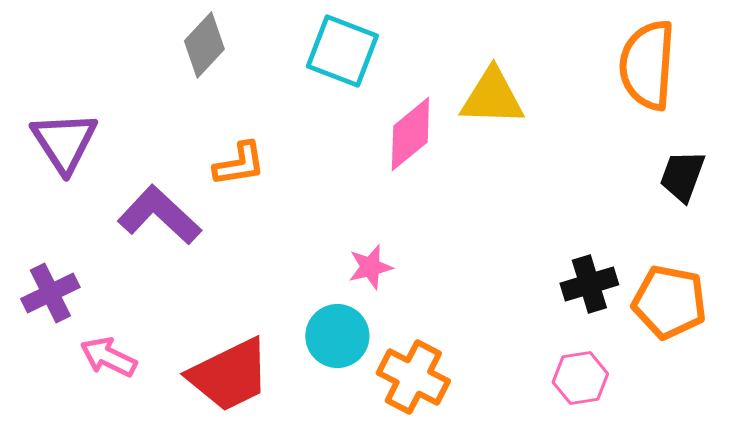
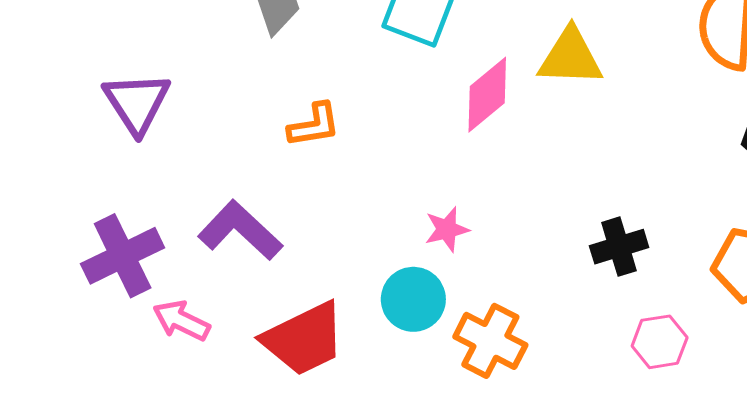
purple L-shape: (159, 215) -> (240, 230), moved
black cross: (589, 284) -> (619, 247), moved
purple cross: (50, 293) -> (123, 256), size x1.4

